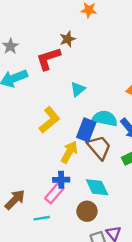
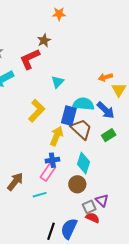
cyan diamond: (97, 187) -> (84, 163), turned 50

